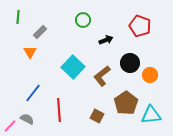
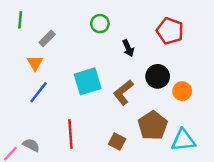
black arrow: (106, 40) -> (128, 48), turned 88
cyan square: (73, 67) -> (88, 81), turned 30
blue line: (33, 93) -> (39, 92), moved

